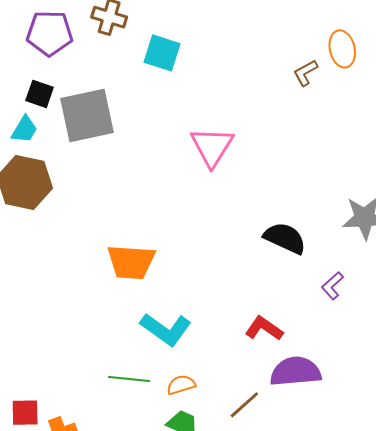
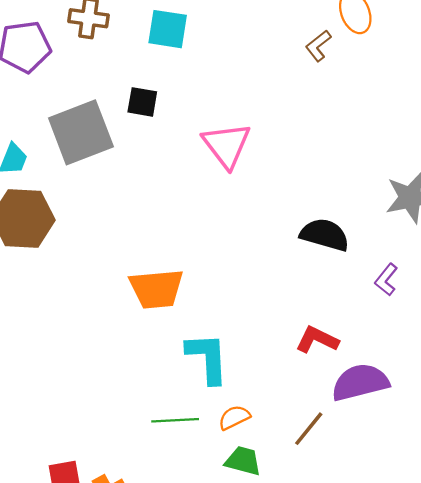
cyan square: (162, 53) -> (168, 29), moved
black square: (40, 94) -> (142, 102), moved
cyan L-shape: (166, 329) -> (207, 358), turned -120

